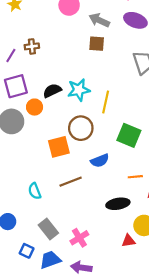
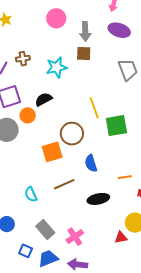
gray arrow: (99, 20) -> (85, 31), turned -114
cyan star: (79, 90) -> (57, 67), moved
yellow line: (106, 102) -> (94, 108), turned -30
green square: (129, 135) -> (116, 126), moved, turned -30
blue semicircle: (100, 161) -> (91, 163), turned 96
black ellipse: (118, 204) -> (98, 199), moved

